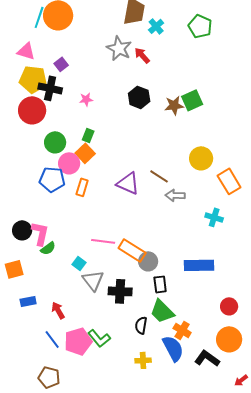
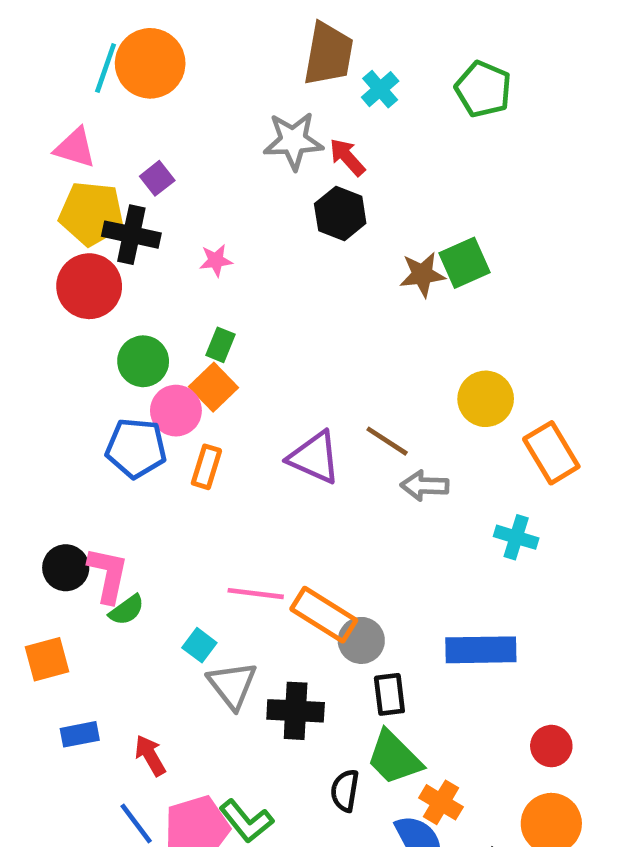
gray star: (119, 48) -> (293, 141), turned -30
black hexagon: (139, 97) -> (340, 213), moved

